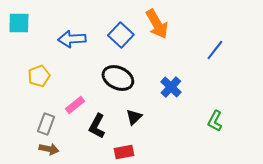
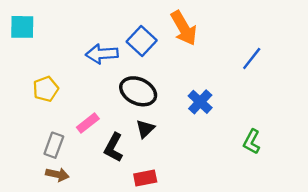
blue arrow: (72, 39) -> (102, 54), moved
black triangle: (134, 117) -> (145, 129), moved

